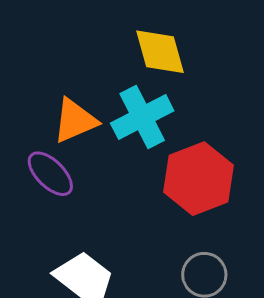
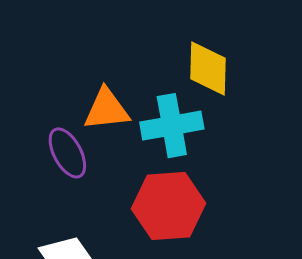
red hexagon: (199, 179) -> (168, 206), moved

